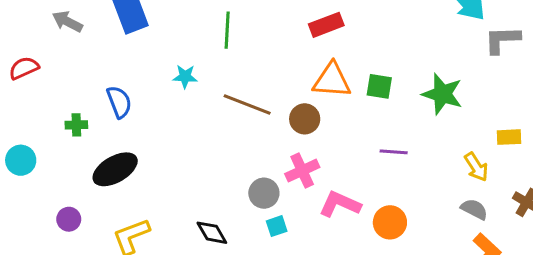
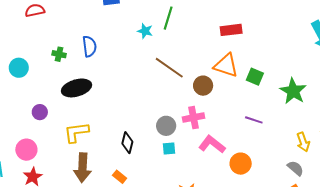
cyan star: (185, 77) -> (145, 31), moved
black diamond: (212, 233) -> (127, 143), turned 30

